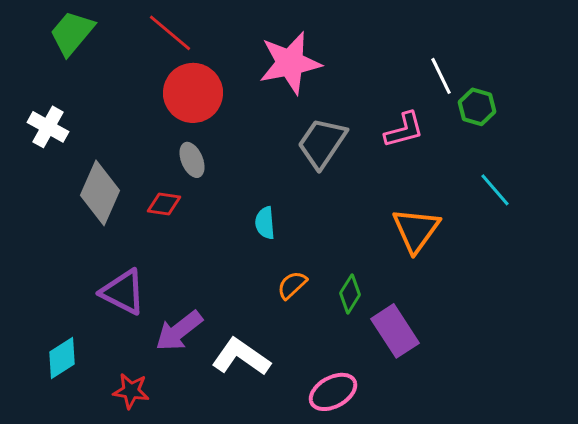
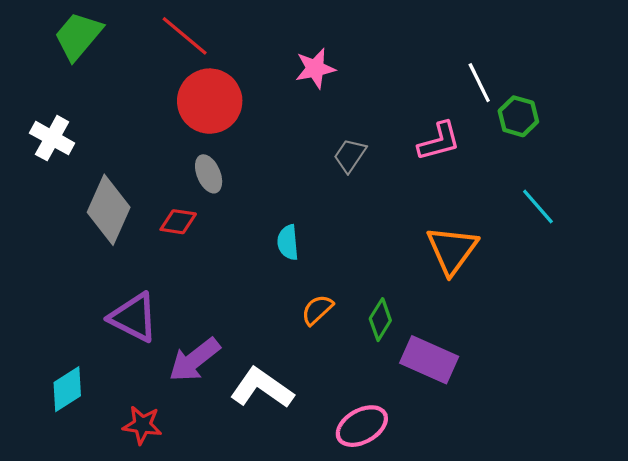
pink star: (290, 63) -> (315, 68), size x0.6
gray trapezoid: (322, 143) -> (350, 155), size x0.6
purple rectangle: (395, 331) -> (429, 360), turned -33

